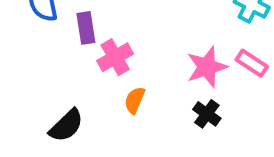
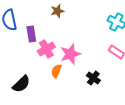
pink star: (207, 67) -> (70, 54), moved

